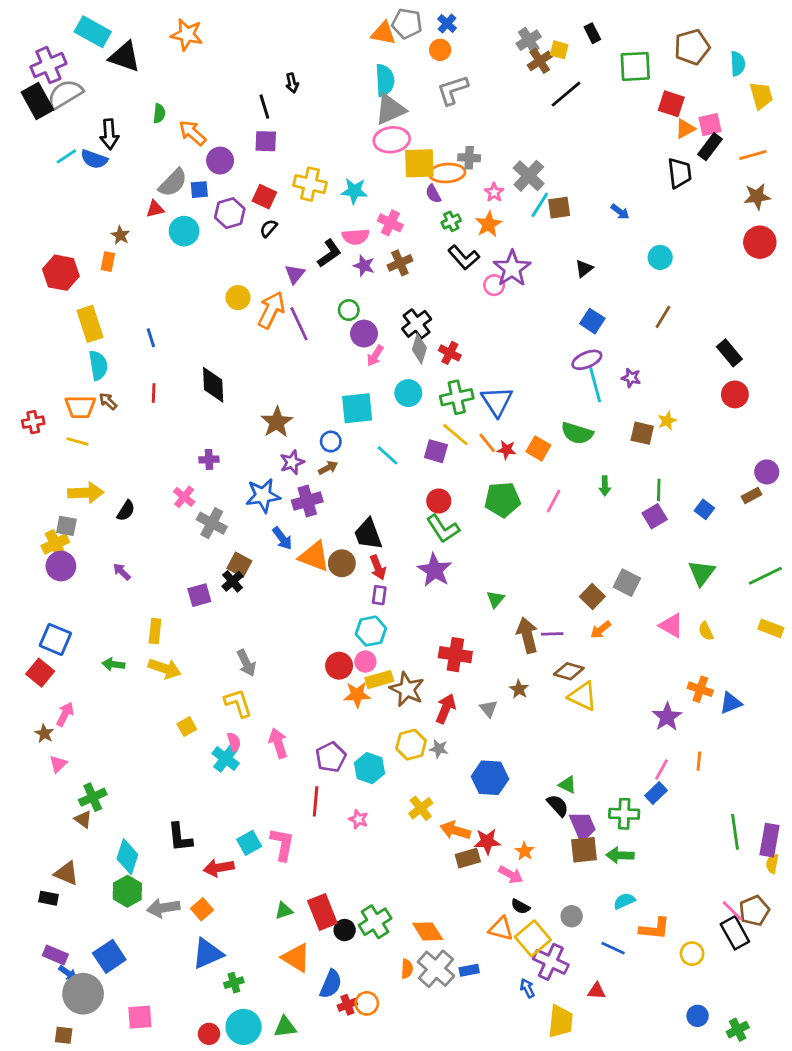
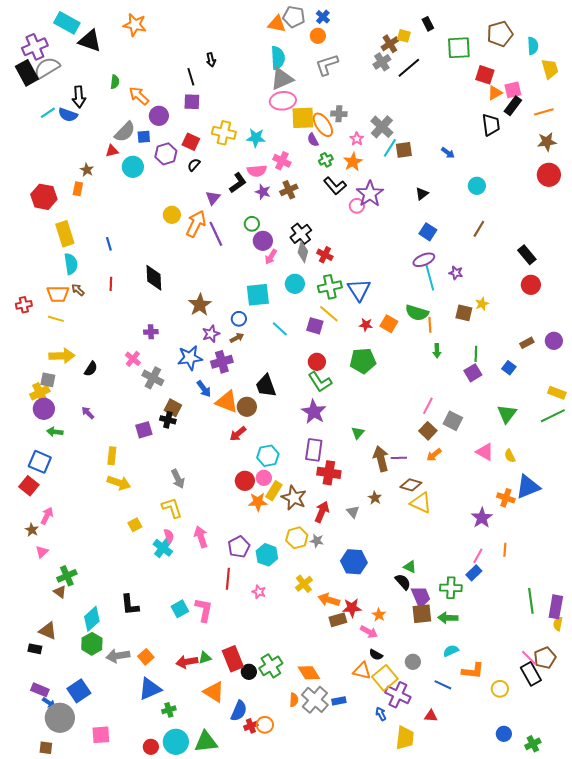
gray cross: (529, 40) -> (382, 62), moved
orange ellipse: (447, 173) -> (323, 125), turned 60
orange line: (487, 443) -> (430, 325), moved, turned 35
brown rectangle: (752, 495) -> (527, 343), moved
pink line: (554, 501) -> (428, 406), moved
red arrow: (378, 567) -> (238, 434), moved, turned 72
black cross: (233, 581) -> (168, 420), turned -35
purple rectangle: (379, 595) -> (314, 450), moved, size x1.6
yellow rectangle: (771, 628) -> (557, 393), moved
green arrow: (113, 664) -> (55, 432), moved
yellow rectangle: (379, 680) -> (274, 491), turned -42
blue triangle: (731, 703) -> (528, 487), moved, size x1.5
cyan diamond: (127, 857) -> (92, 619), turned 30
red arrow: (219, 868) -> (187, 662), moved
green triangle: (285, 1027) -> (206, 742), size x1.4

